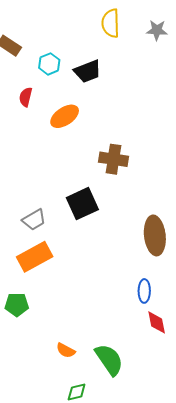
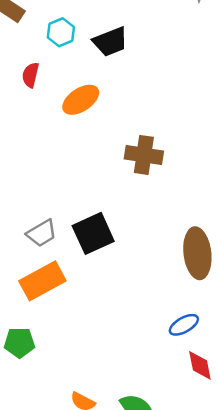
black square: (82, 204) -> (93, 233), moved
blue ellipse: (144, 291) -> (184, 325), turned 60

